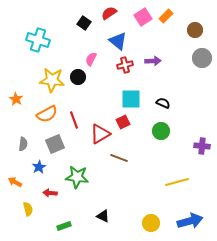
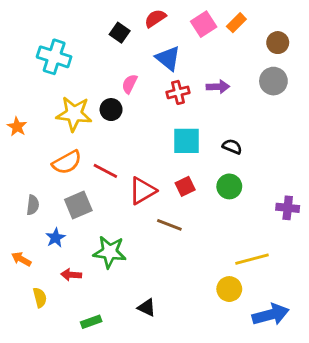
gray circle: (202, 58) -> (273, 81), moved
orange star: (16, 99) -> (17, 127), moved
red line: (74, 120) -> (105, 171), turned -42
red square: (123, 122) -> (185, 186), moved
yellow circle: (151, 223) -> (229, 289), moved

